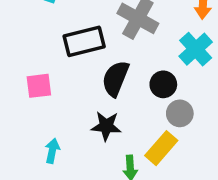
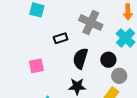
black rectangle: (84, 41) -> (61, 38), size x0.6

